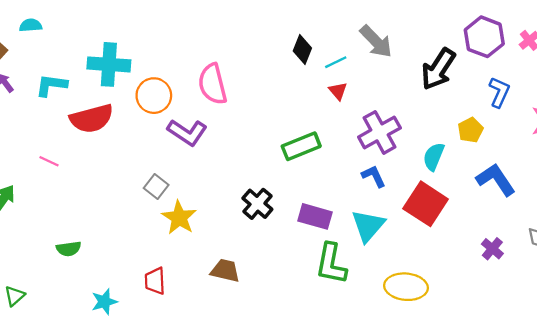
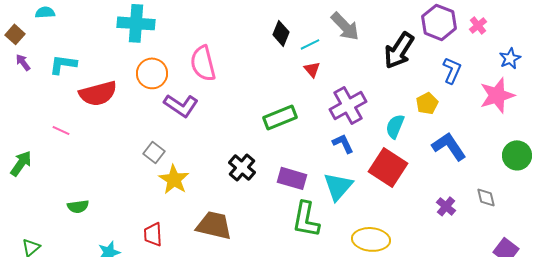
cyan cross: (109, 64) -> (136, 23), moved
brown trapezoid: (225, 271) -> (214, 225), size x1.4

